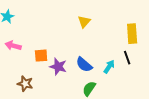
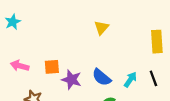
pink arrow: (13, 46) -> (20, 66), moved
black line: (127, 58) -> (153, 78), moved

